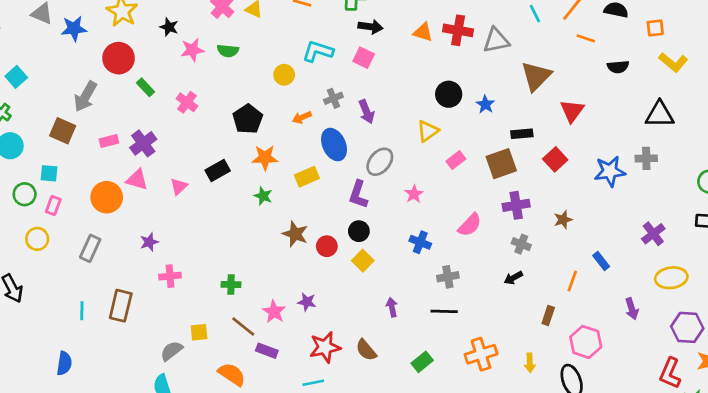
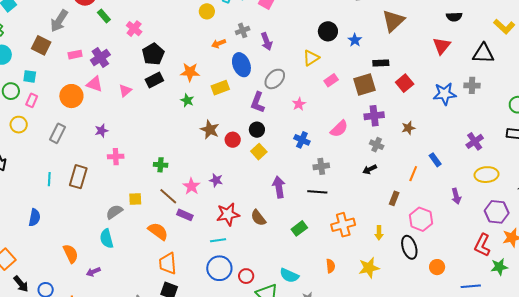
yellow L-shape: (673, 62) -> (504, 27), moved
red triangle: (572, 111) -> (442, 46), moved
black pentagon: (248, 119) -> (153, 54), moved
purple arrow: (392, 307) -> (279, 187), size x1.5

